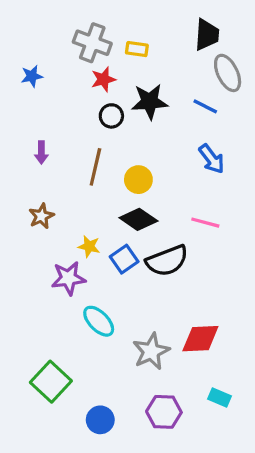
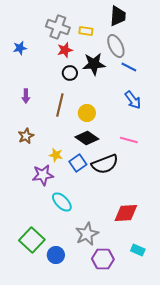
black trapezoid: (207, 35) -> (118, 16), moved
gray ellipse: (228, 73) -> (116, 46), moved
gray star: (151, 351) -> (87, 234), moved
blue circle: (100, 420) -> (56, 255), moved

